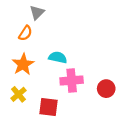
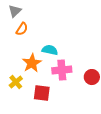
gray triangle: (37, 12) -> (15, 11), moved
orange star: (23, 64) -> (32, 63), moved

